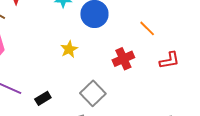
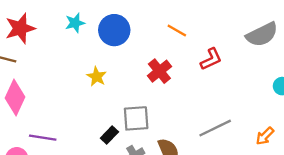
gray square: (93, 93) -> (136, 118), turned -35
black rectangle: (43, 98) -> (109, 135), moved

